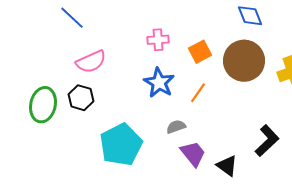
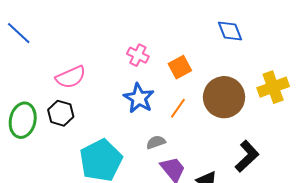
blue line: (72, 18) -> (19, 33), moved
pink cross: (158, 40) -> (138, 55), turned 30
brown circle: (244, 61) -> (224, 97), moved

